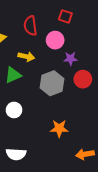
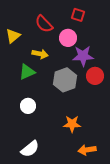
red semicircle: (30, 26) -> (44, 24), turned -36
purple star: (71, 59) -> (83, 56), size x1.5
white semicircle: (16, 154) -> (30, 149), turned -42
orange arrow: (85, 154) -> (87, 150), moved

